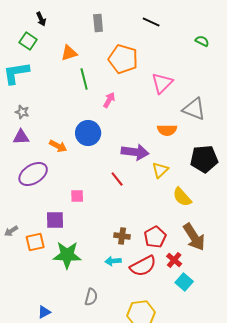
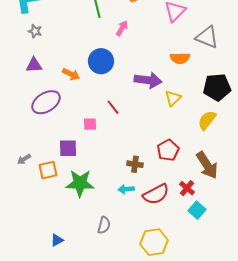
gray star: (22, 112) -> (35, 31), moved
red line: (117, 179) -> (113, 107), moved
yellow semicircle: (182, 197) -> (207, 120), moved, turned 80
red pentagon: (155, 237) -> (168, 150), moved

